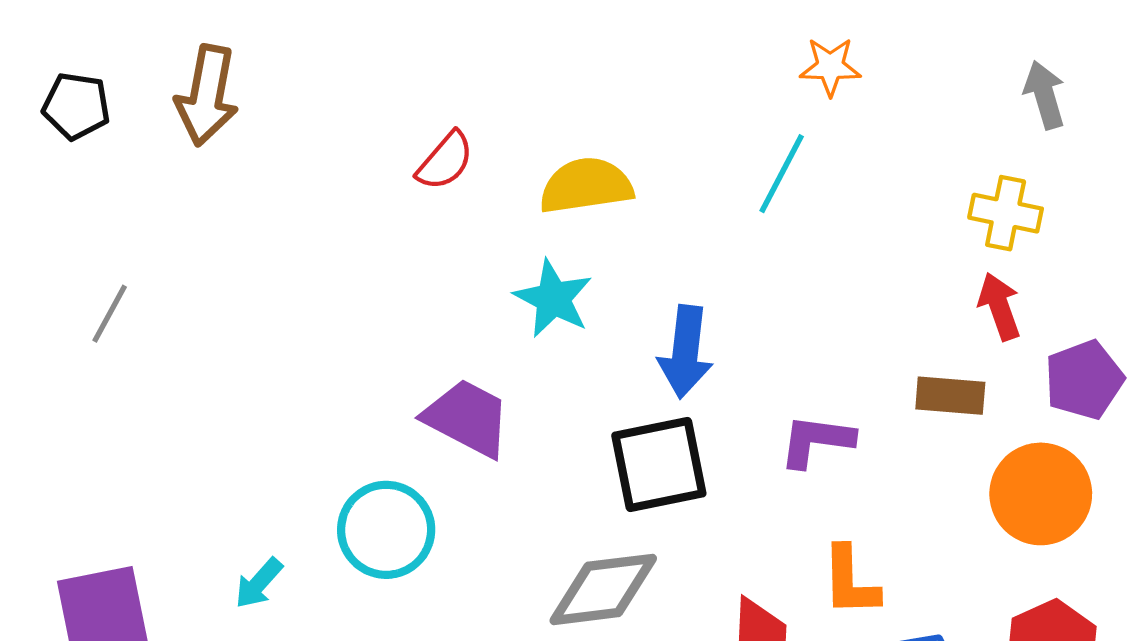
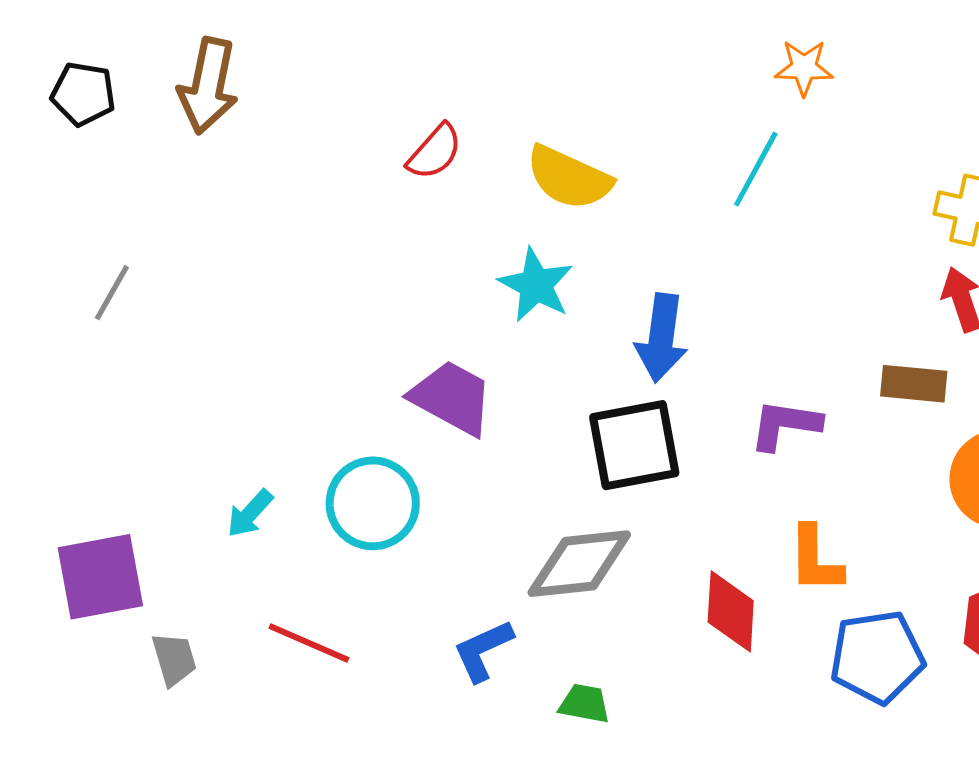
yellow semicircle: (586, 186) -> (569, 178), turned -148
cyan arrow: (259, 583) -> (250, 513), moved

